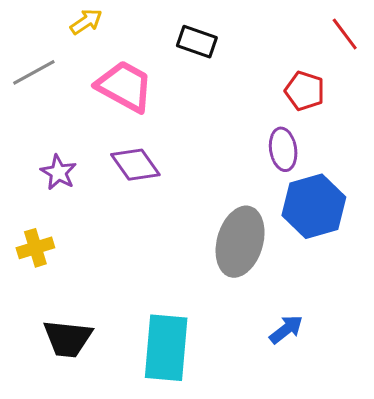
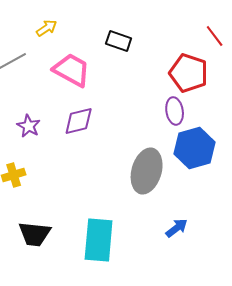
red pentagon: (305, 91) -> (189, 73), size x1.5
purple diamond: (135, 165) -> (79, 121), turned -68

